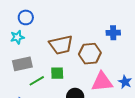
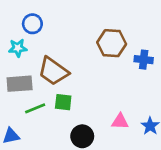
brown trapezoid: (61, 45) -> (53, 71), moved, turned 40
brown hexagon: (90, 54) -> (112, 43), moved
pink triangle: (102, 82) -> (120, 121), size x0.6

